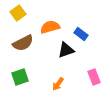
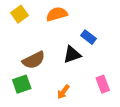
orange semicircle: (50, 27) -> (57, 14), moved
brown semicircle: (23, 43) -> (34, 60), moved

